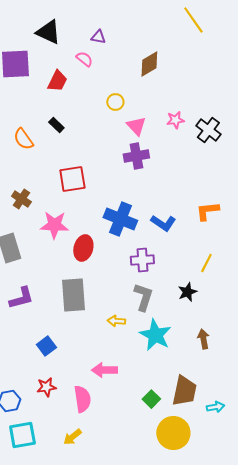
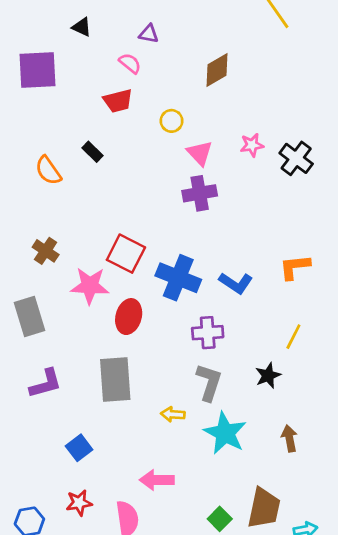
black triangle: (48, 32) -> (82, 27), size x0.6
red trapezoid: (57, 81) -> (118, 101), moved, turned 50
red square: (72, 179) -> (126, 254), moved, turned 36

